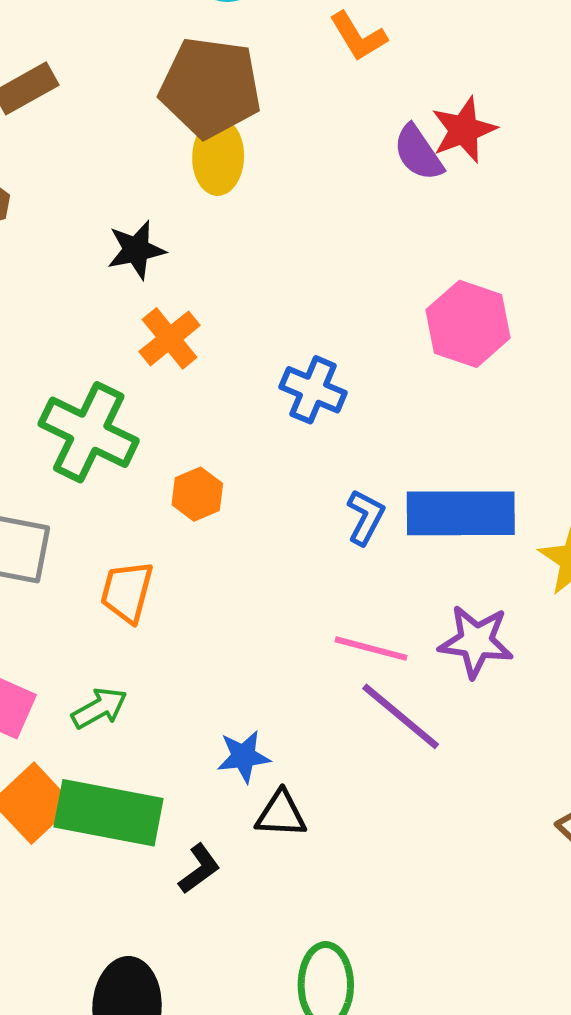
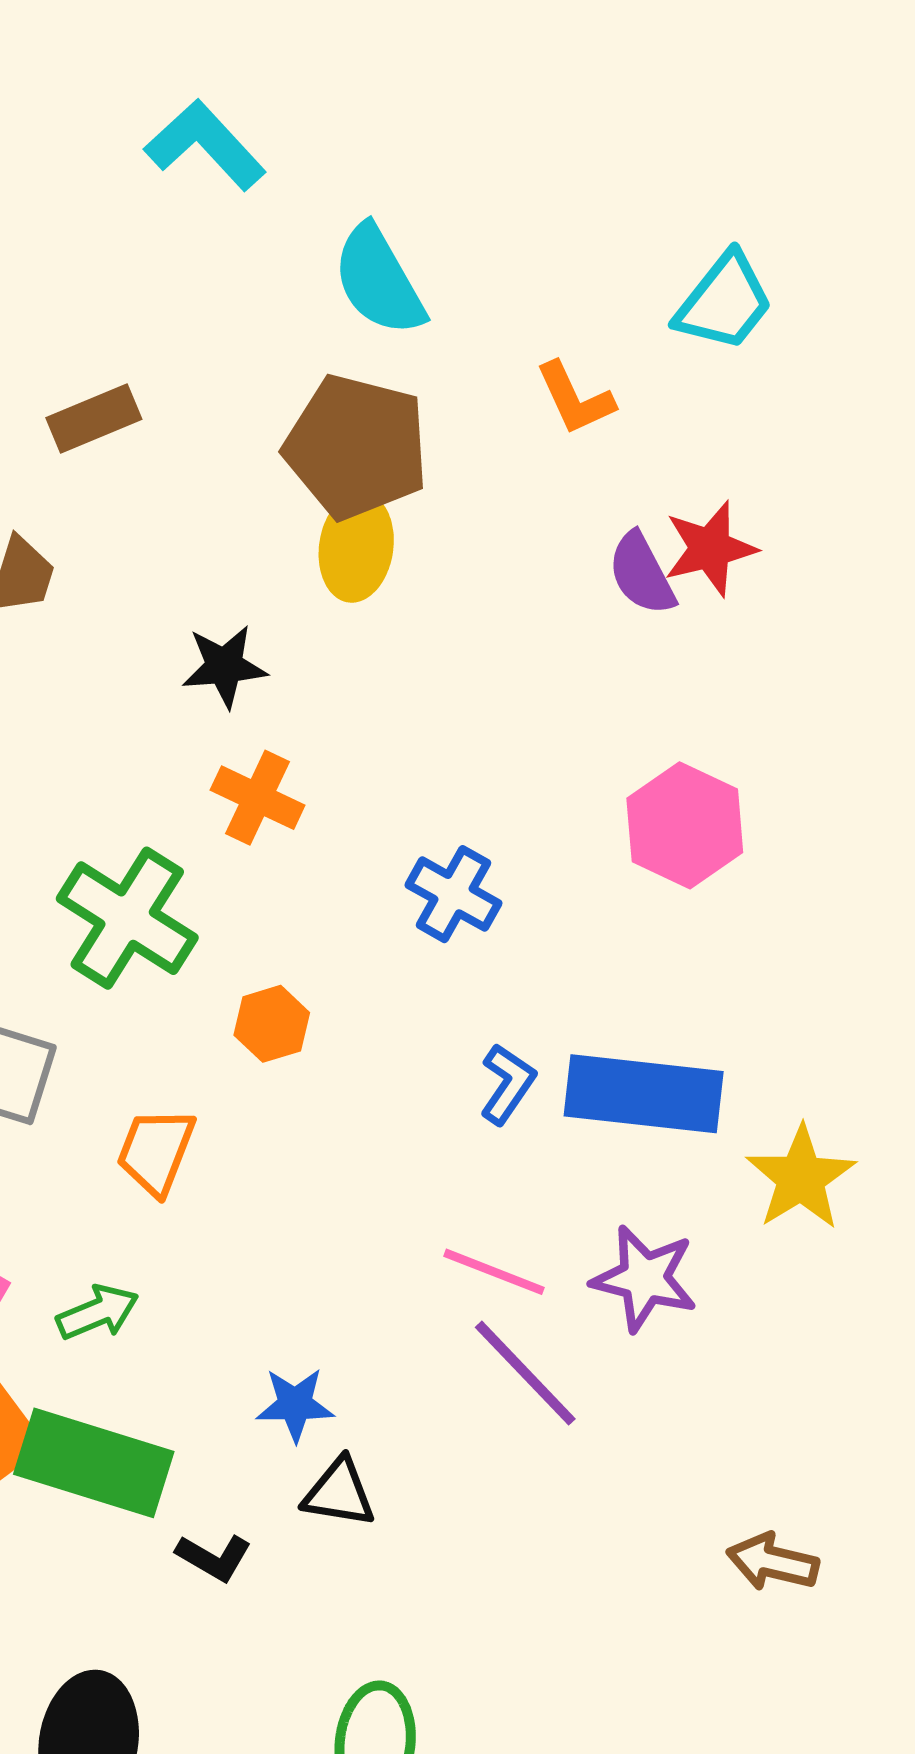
orange cross: (170, 338) -> (258, 798), turned -32
black L-shape: (199, 869) -> (214, 1557), turned 60

